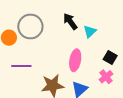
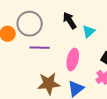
purple line: (21, 66) -> (40, 48), moved

